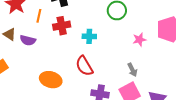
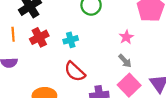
pink star: (139, 40) -> (126, 37), moved

